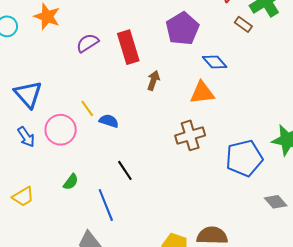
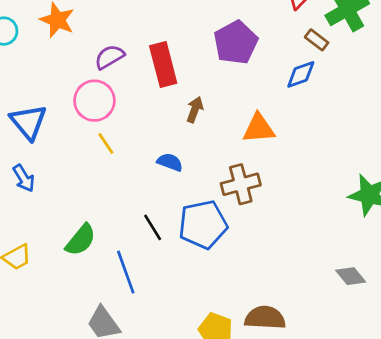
blue diamond: (215, 62) -> (301, 74), moved, turned -70
blue semicircle: (109, 121) -> (170, 162), moved
pink circle: (61, 130) -> (94, 101), moved
blue pentagon: (244, 158) -> (203, 225), moved
green semicircle: (71, 182) -> (81, 240), size x1.5

